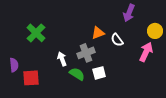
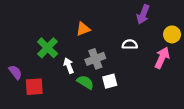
green cross: (36, 33) -> (48, 48), moved
orange triangle: (98, 33) -> (83, 29), moved
white semicircle: (117, 40) -> (130, 44), turned 128
purple semicircle: (14, 65) -> (15, 72), turned -32

